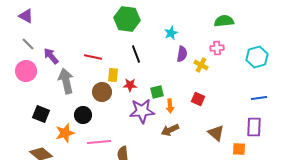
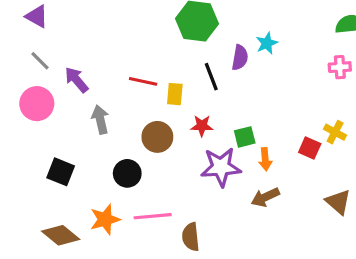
purple semicircle: (182, 54) -> (240, 58), moved
yellow cross: (201, 65) -> (335, 132), moved
yellow rectangle: (113, 75) -> (175, 94), moved
gray arrow: (66, 81) -> (100, 119), size x0.7
orange star: (65, 133) -> (105, 219), moved

